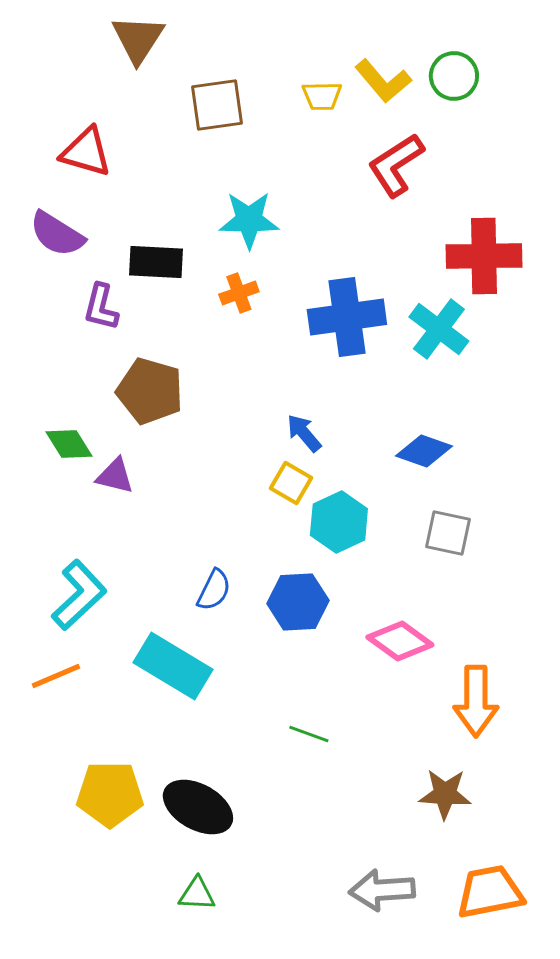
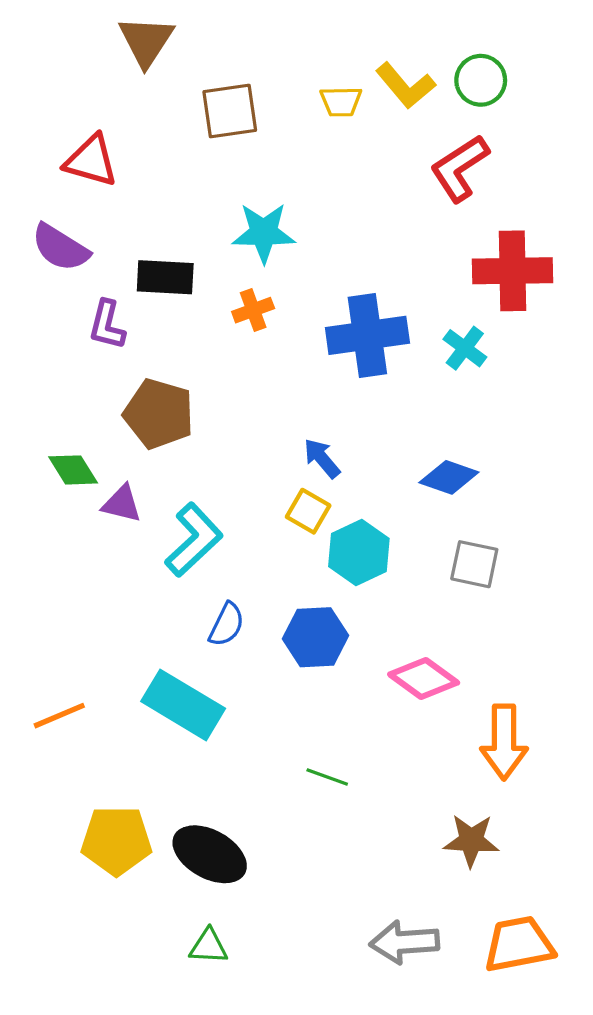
red L-shape: (396, 165) -> (460, 168), moved
cyan cross: (439, 329) -> (465, 348), size x0.7
cyan L-shape: (79, 595) -> (194, 540), moved

